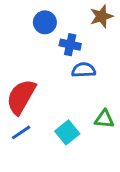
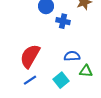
blue semicircle: (84, 70) -> (72, 56), moved

